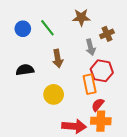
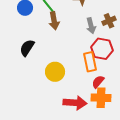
brown cross: (107, 34) -> (109, 21), moved
brown arrow: (58, 59) -> (54, 21), moved
black semicircle: (25, 70) -> (27, 48), turned -48

